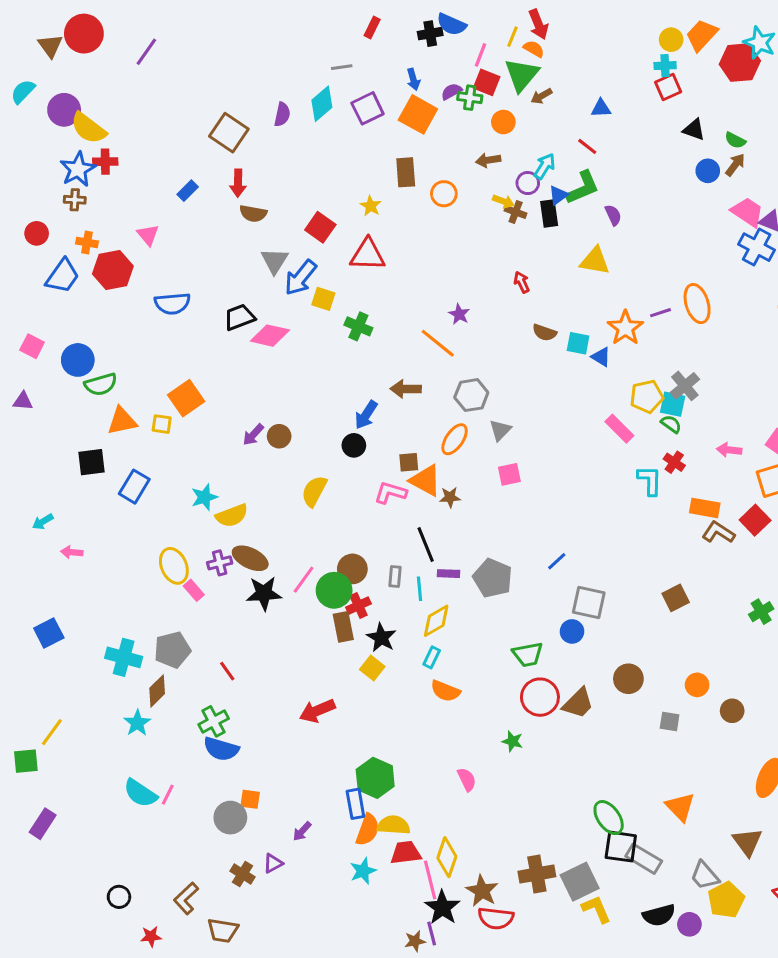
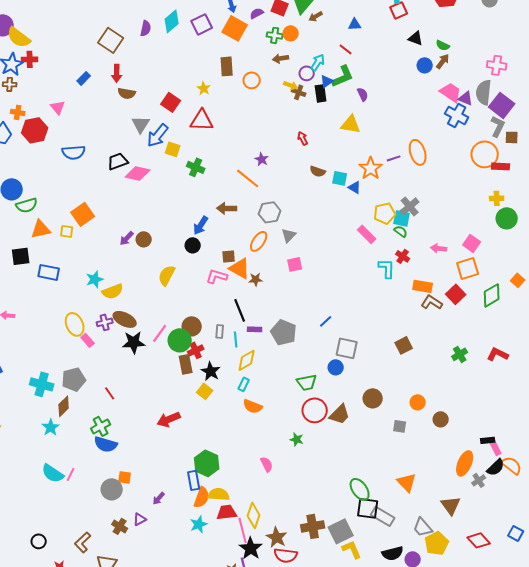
green cross: (470, 98) -> (275, 35), moved
blue rectangle: (134, 487) -> (49, 272), turned 70

